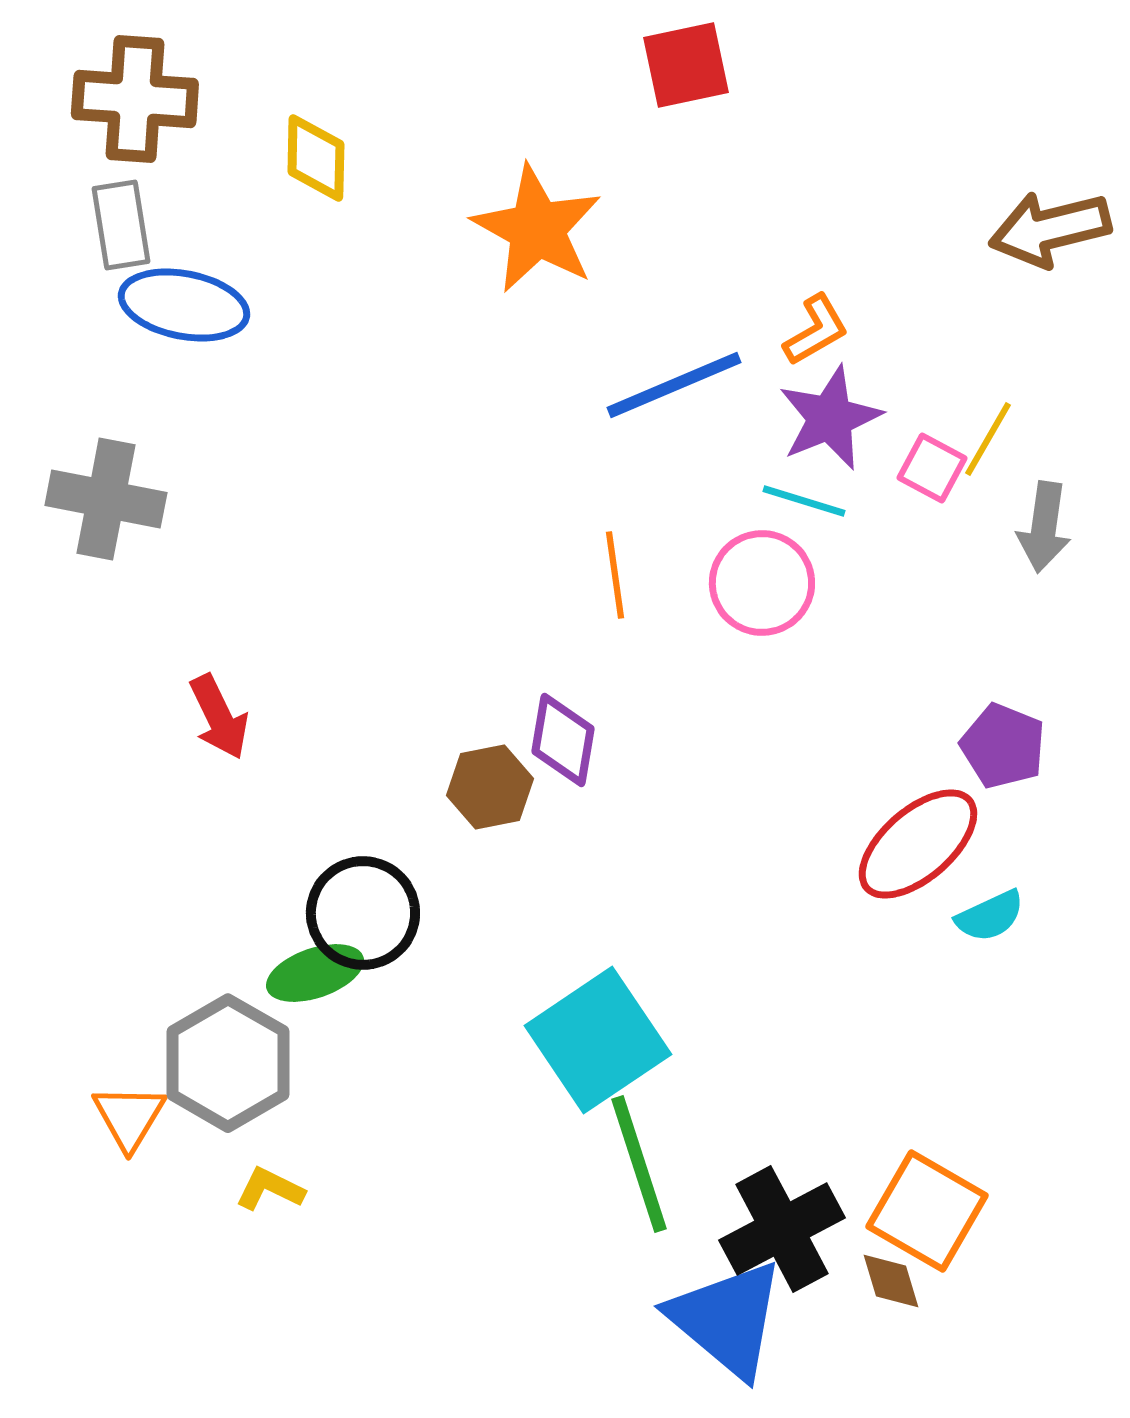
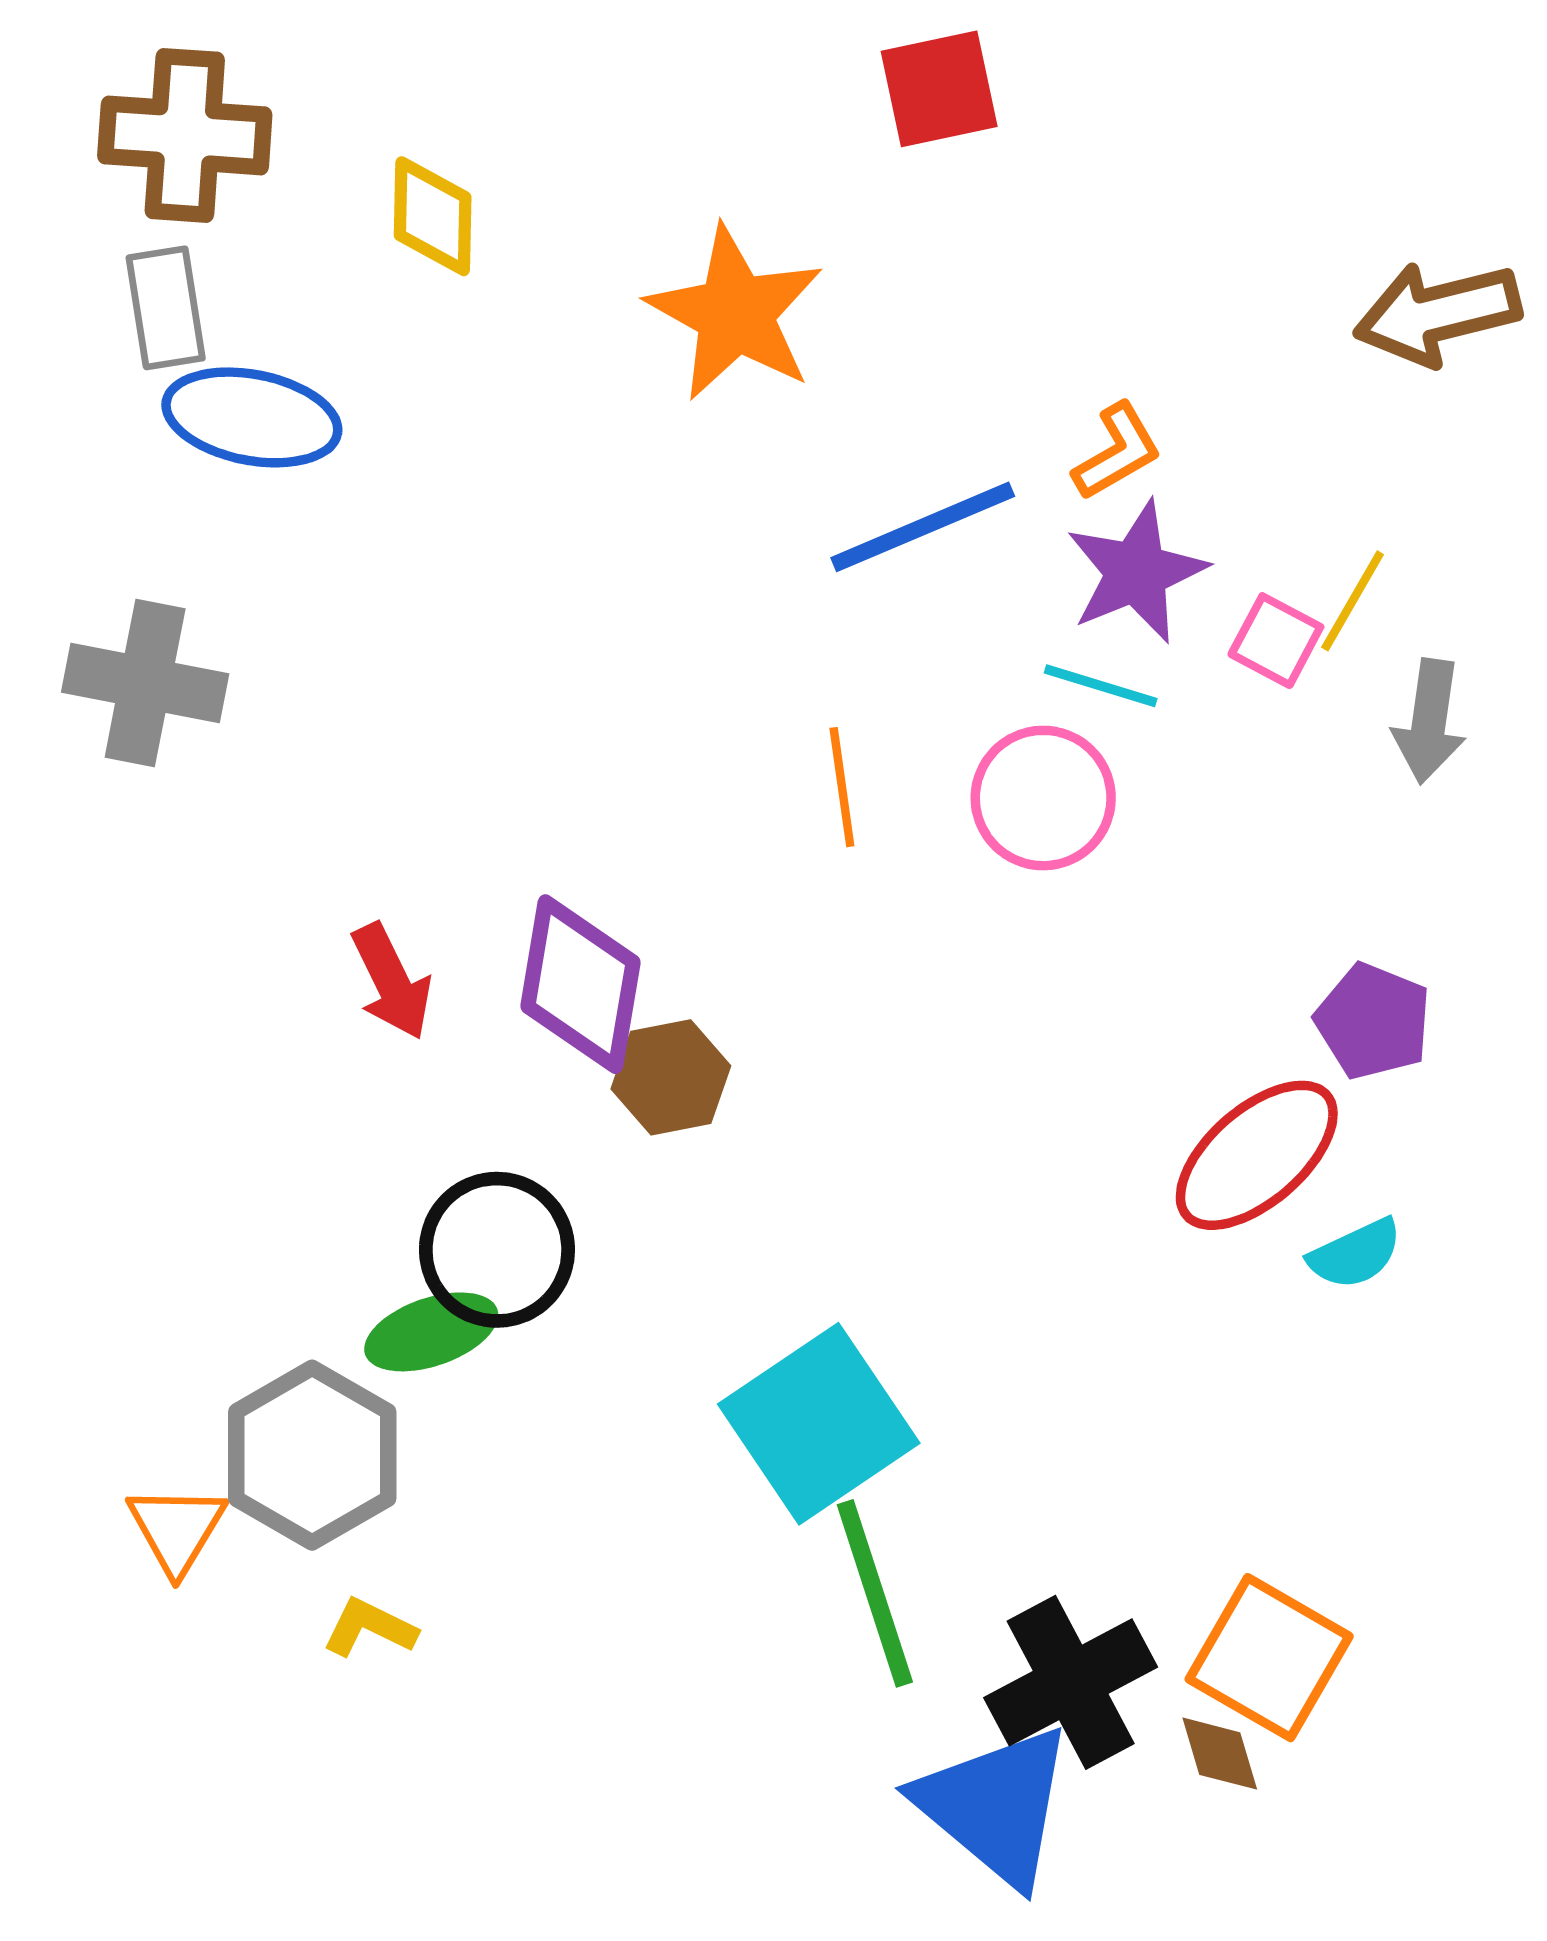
red arrow: (219, 717) -> (392, 981), moved
purple diamond: (563, 740) -> (580, 984), moved, size x1.4

